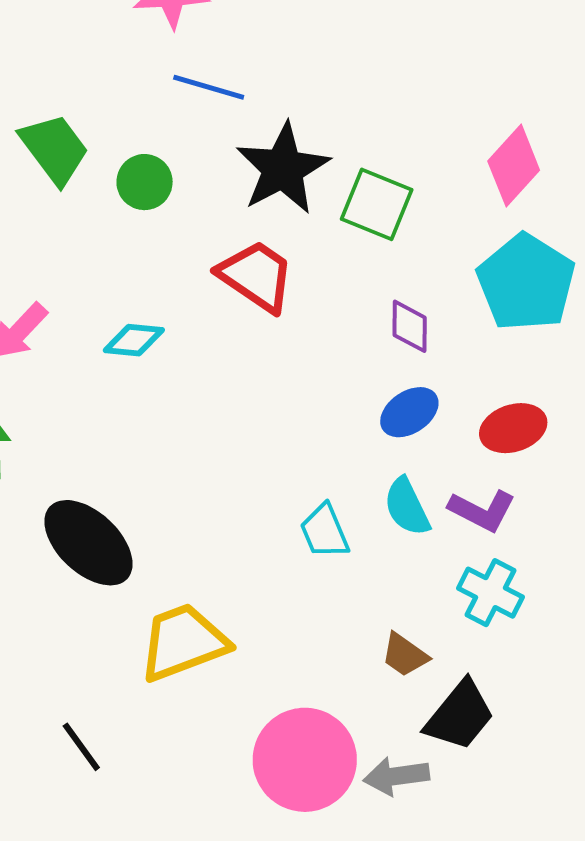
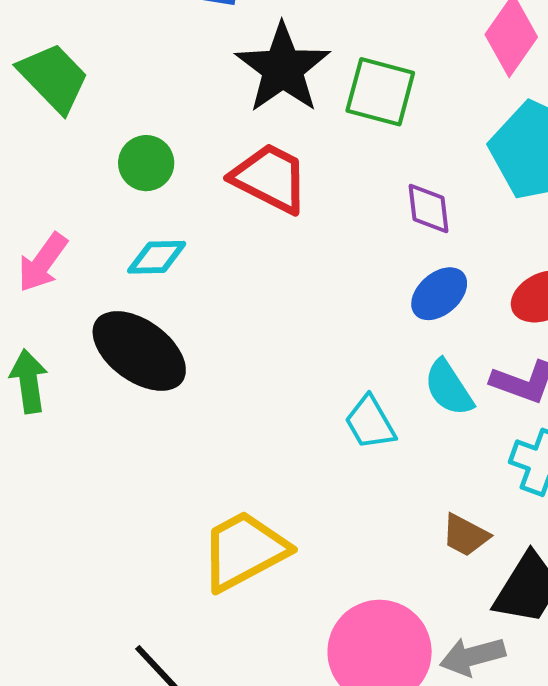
green circle: (145, 182) -> (146, 163), moved
black ellipse: (88, 543) -> (139, 351), moved

